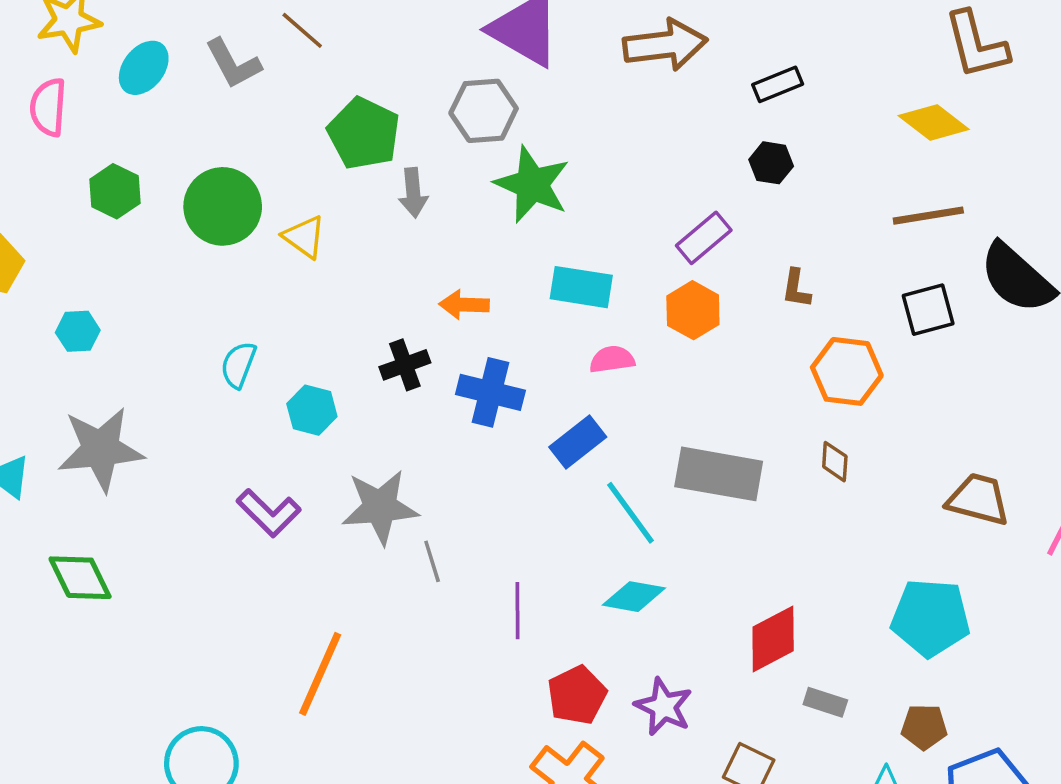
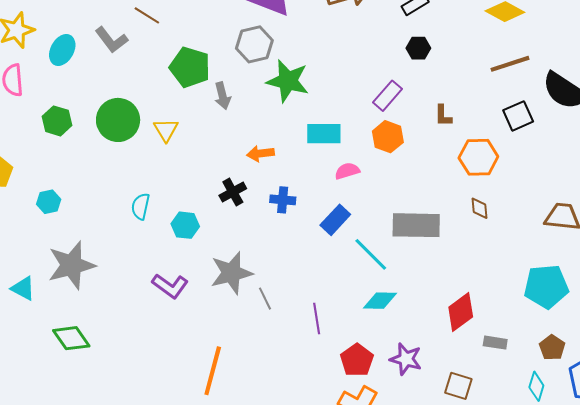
yellow triangle: (304, 237) -> (166, 130), turned 32
blue cross: (490, 392) -> (283, 200), size x0.7
brown pentagon: (924, 727) -> (552, 348), turned -30

